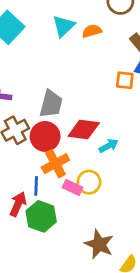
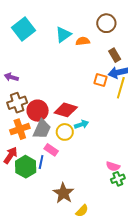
gray trapezoid: (51, 104) -> (42, 129), moved
orange cross: (55, 164) -> (20, 129), moved
yellow circle: (89, 182) -> (65, 132), moved
blue line: (36, 186) -> (41, 162), moved

